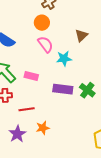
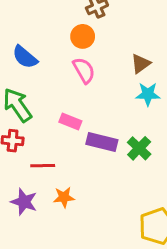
cyan star: (64, 59) -> (148, 94), moved
pink rectangle: (31, 76) -> (70, 122), moved
purple star: (17, 134) -> (24, 202), turned -30

